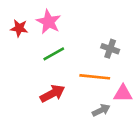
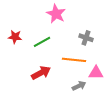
pink star: (49, 22) -> (56, 14), moved
red star: (19, 28) -> (15, 37), moved

